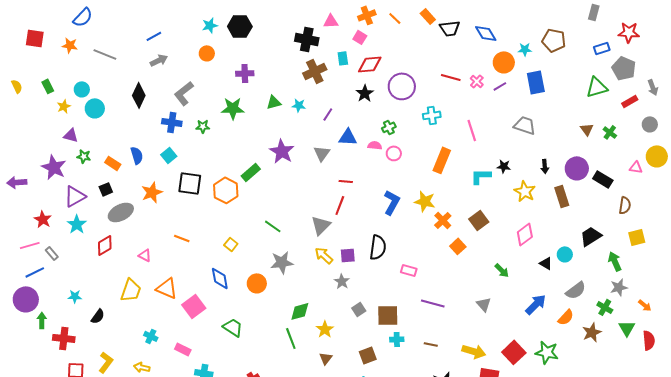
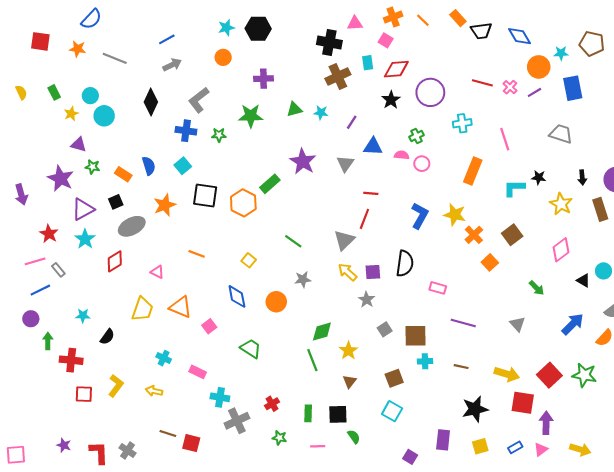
purple arrow: (17, 182) -> (21, 194), turned -102
gray star: (282, 262) -> (303, 279), size x0.7
purple circle: (26, 299) -> (31, 319), size x0.6
pink square: (194, 306) -> (209, 326), size x0.6

